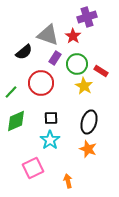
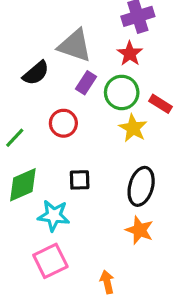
red star: (73, 36) -> (130, 54), moved
red circle: (41, 83) -> (63, 123), size x0.7
cyan star: (50, 140) -> (54, 216), moved, turned -30

